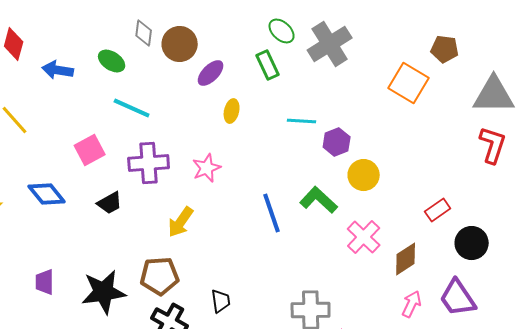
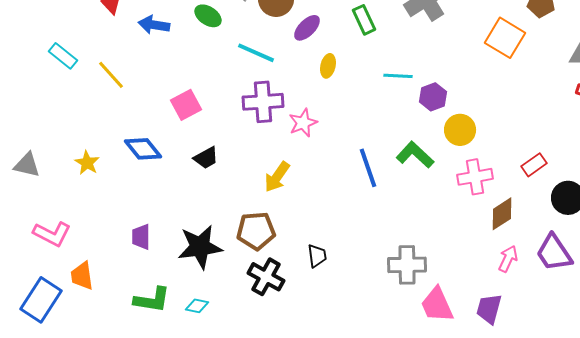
cyan line: (132, 108) -> (256, 53), moved
purple cross: (149, 163) -> (263, 102), moved
pink cross: (364, 237) -> (475, 177), moved, turned 36

